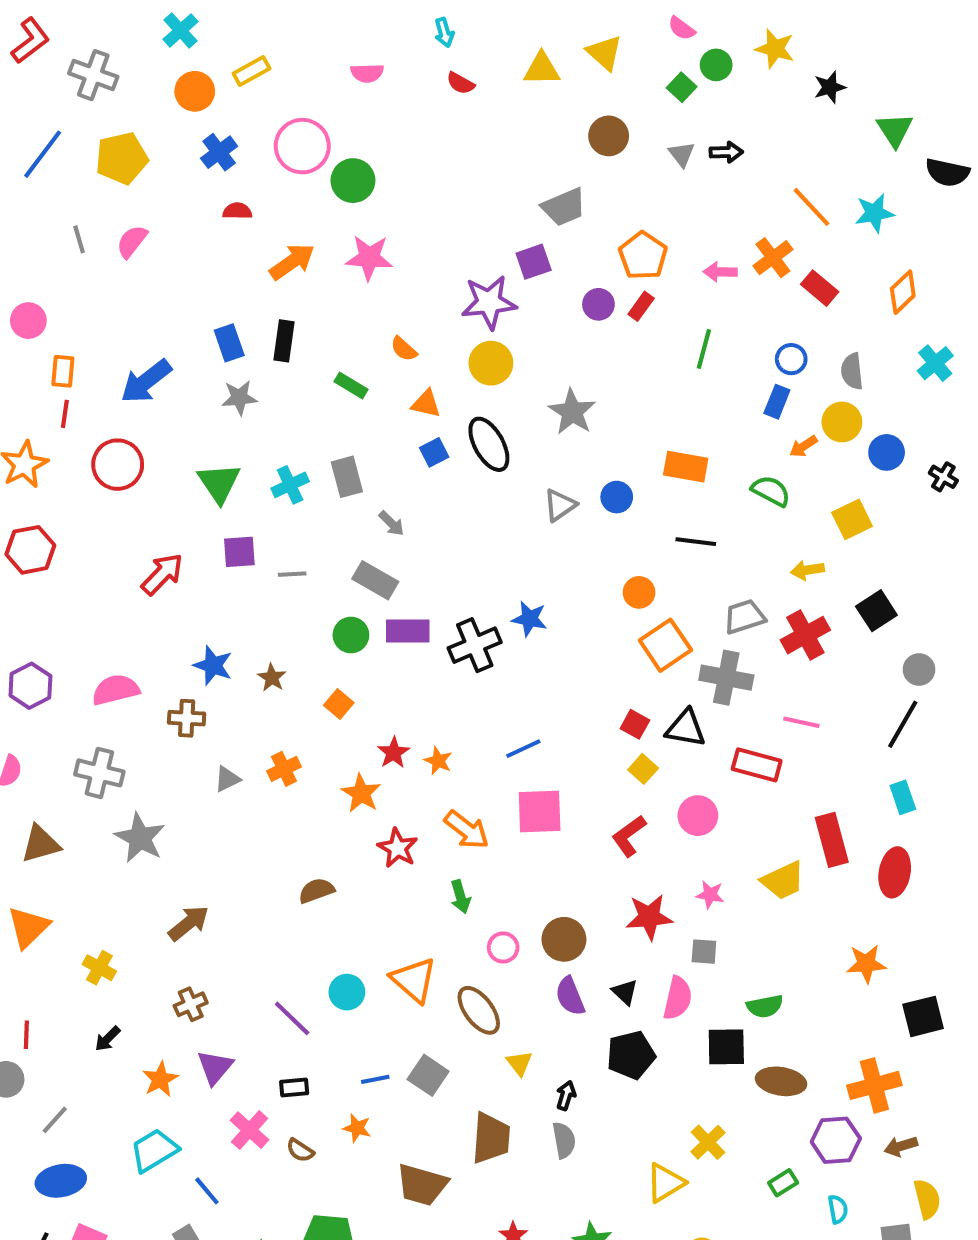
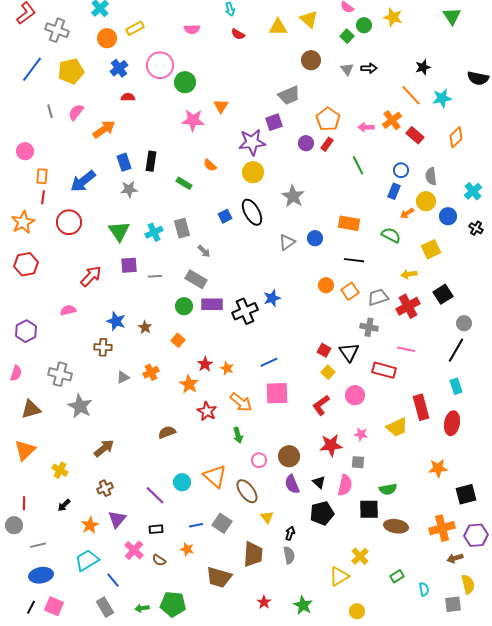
black star: (830, 87) -> (423, 67), moved
green triangle: (895, 130) -> (452, 16), moved
orange arrow: (292, 262) -> (104, 129), moved
green line: (704, 349) -> (358, 165), turned -42
cyan cross: (935, 363) -> (473, 191), moved
orange triangle: (426, 404) -> (221, 106), moved, turned 49
blue star: (529, 619) -> (272, 298), turned -30
orange square: (665, 645) -> (350, 291), moved, size x0.7
gray cross: (726, 678) -> (369, 327), size x0.7
pink semicircle: (116, 690) -> (68, 310), moved, size x0.7
black triangle: (686, 728) -> (349, 352), turned 45
gray line: (55, 1120) -> (38, 545), turned 35
purple hexagon: (836, 1140) -> (476, 535), moved

